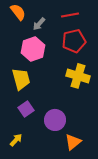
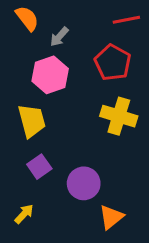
red line: (70, 15) -> (126, 20), moved
red pentagon: (74, 41) -> (113, 63), turned -30

